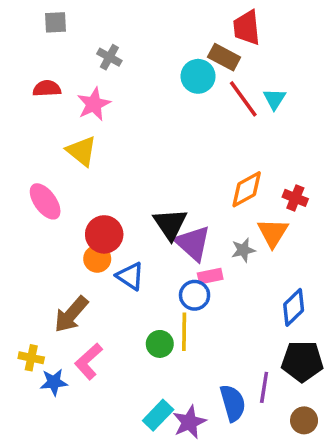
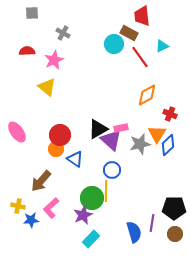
cyan triangle: (274, 99) -> (162, 46), moved, turned 32
orange diamond: (247, 189) -> (147, 95), moved
pink ellipse: (45, 201) -> (17, 132), moved
black triangle: (170, 224) -> (98, 129), turned 35
gray star: (243, 250) -> (140, 144), size x1.5
pink rectangle: (210, 276) -> (121, 128), moved
blue diamond: (294, 307) -> (168, 145), moved
green circle: (160, 344) -> (92, 198), size x1.5
brown circle: (304, 420) -> (175, 234), moved
purple star: (189, 422) -> (83, 215), moved

